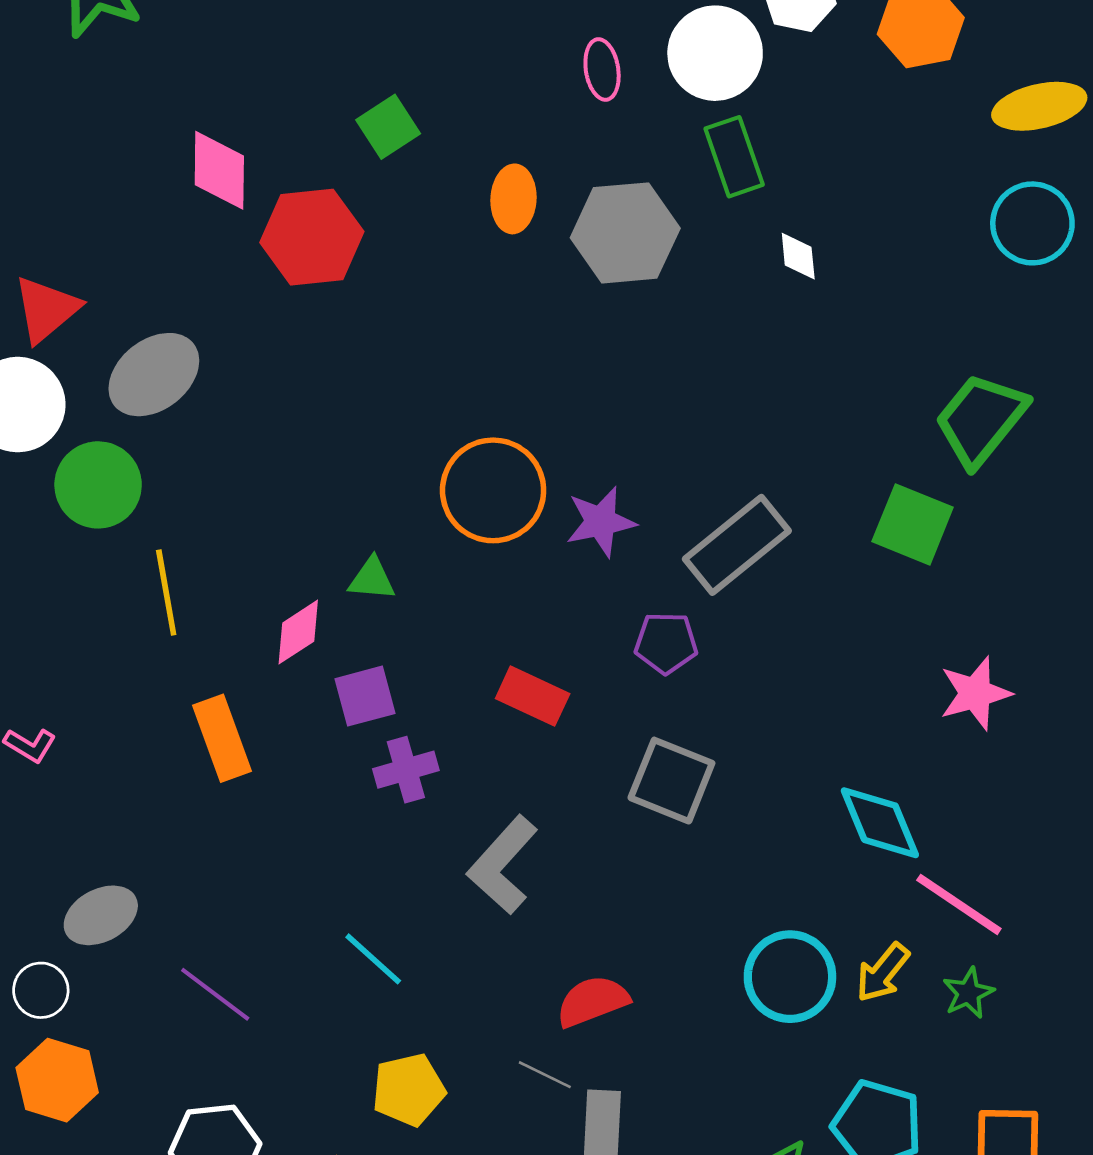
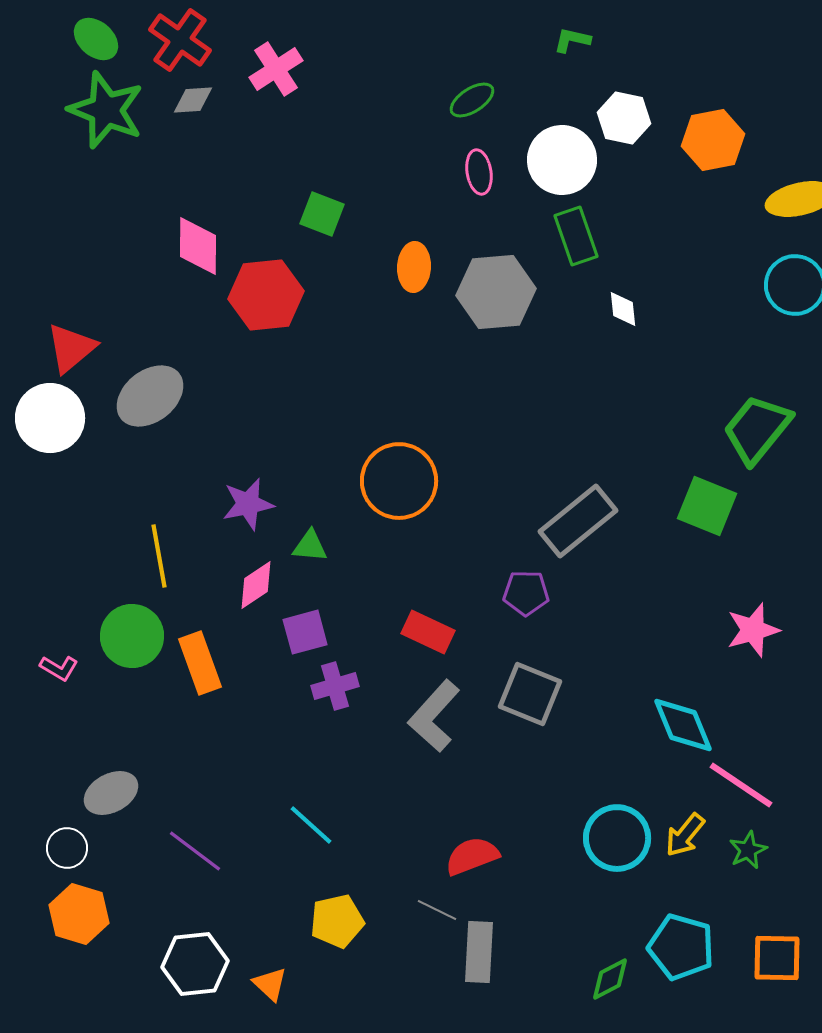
green square: (388, 127) -> (322, 214), turned -36
green circle: (98, 485) -> (132, 636), moved
purple star: (601, 522) -> (248, 504), moved
gray L-shape: (503, 865) -> (434, 716), moved

